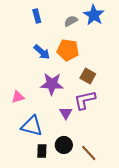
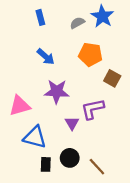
orange pentagon: (68, 50) -> (90, 54), moved
brown square: (88, 76) -> (112, 78), moved
pink triangle: (18, 97) -> (20, 106), size x1.5

